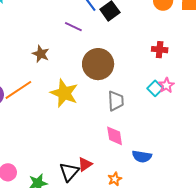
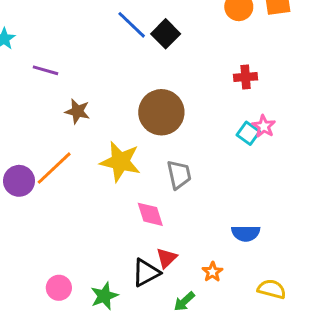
purple line: (73, 27) -> (45, 70), moved
gray trapezoid: (116, 101) -> (179, 175), moved
pink diamond: (115, 136) -> (150, 214), moved
black triangle: (69, 172) -> (146, 273), turned 30

